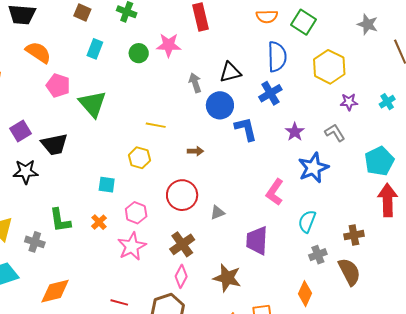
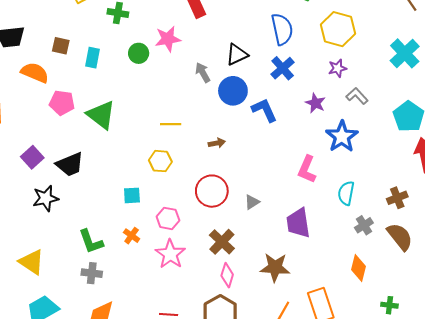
brown square: (82, 12) -> (61, 46), moved
purple star: (349, 102) -> (337, 68), moved
cyan cross: (387, 102) -> (405, 53), size x1.8
gray cross: (35, 242) -> (92, 273), moved

